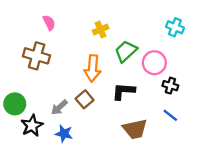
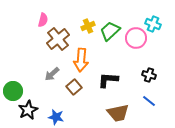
pink semicircle: (49, 23) -> (43, 20), turned 40
green trapezoid: (126, 51) -> (110, 31), moved
brown cross: (37, 56) -> (58, 39), moved, turned 35
pink circle: (154, 63) -> (136, 38), moved
gray arrow: (59, 107) -> (52, 74), moved

